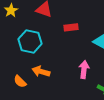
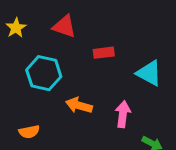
orange arrow: (41, 71) -> (79, 105), moved
orange semicircle: (20, 81) -> (29, 132), turned -56

